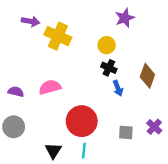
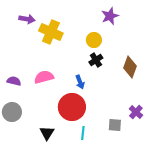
black cross: (109, 68) -> (96, 60), turned 32
blue arrow: (118, 88) -> (80, 82), moved
gray square: (126, 132) -> (115, 125), moved
cyan line: (84, 151) -> (83, 133), moved

